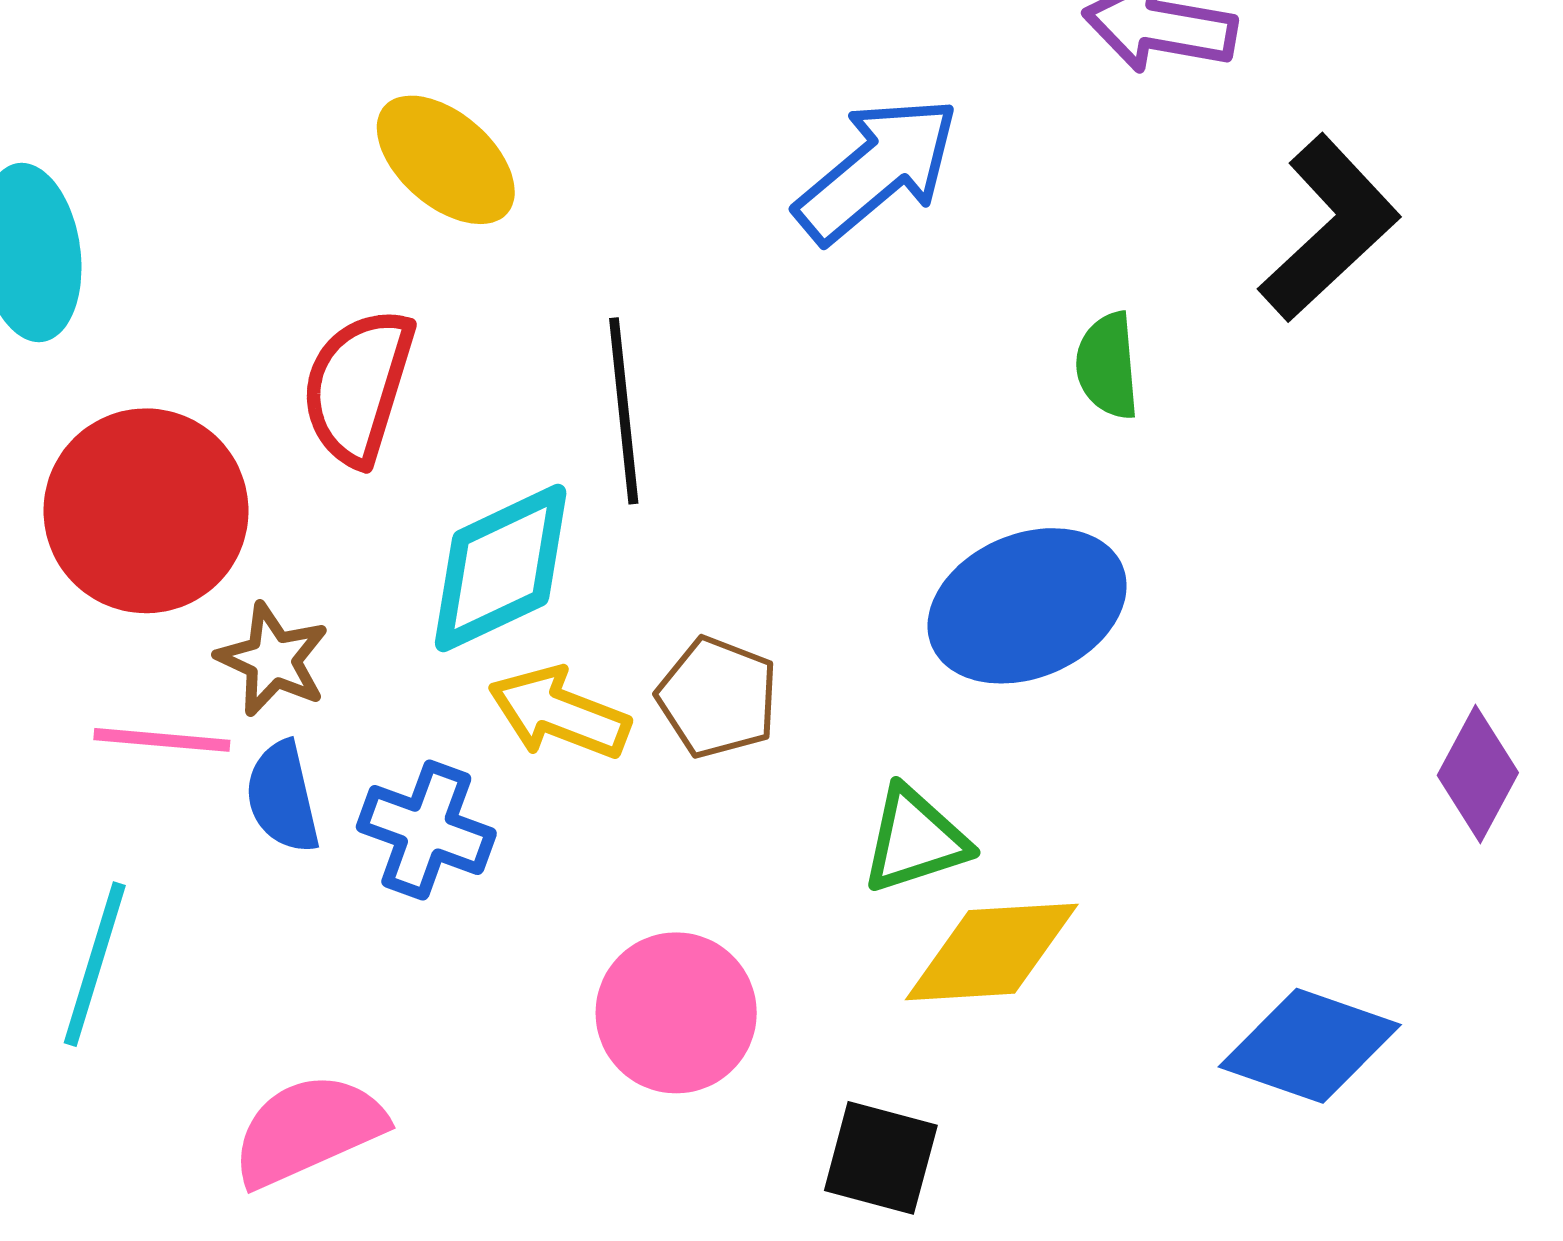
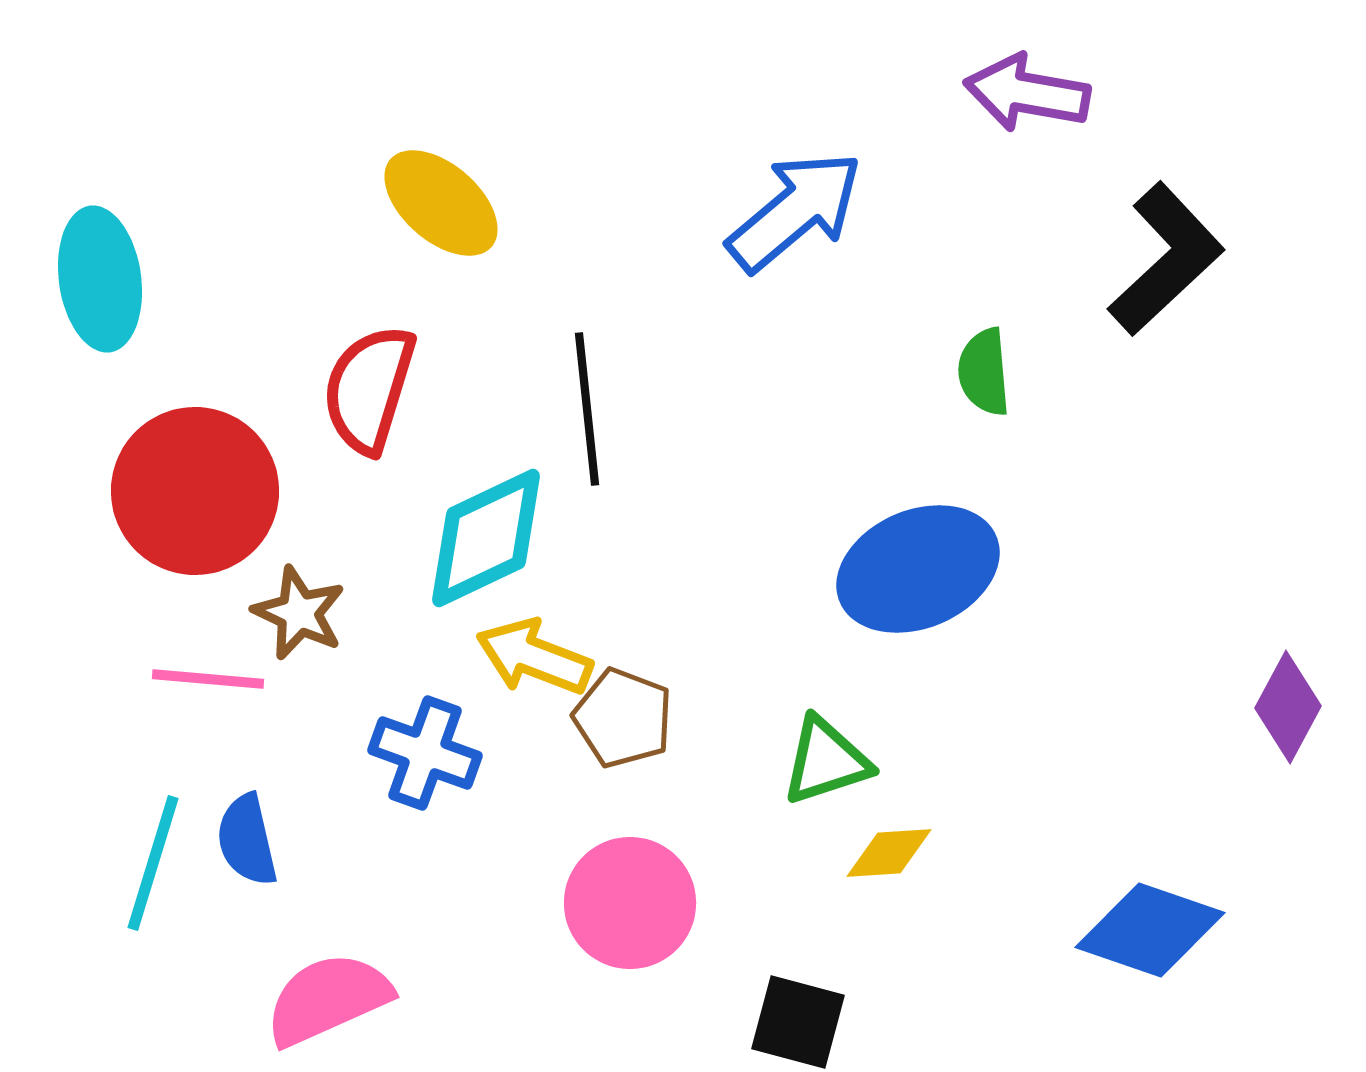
brown pentagon: (718, 697) -> (623, 718), moved
blue semicircle: (282, 797) -> (247, 840), moved
yellow diamond: (992, 952) -> (889, 853), size x0.6

